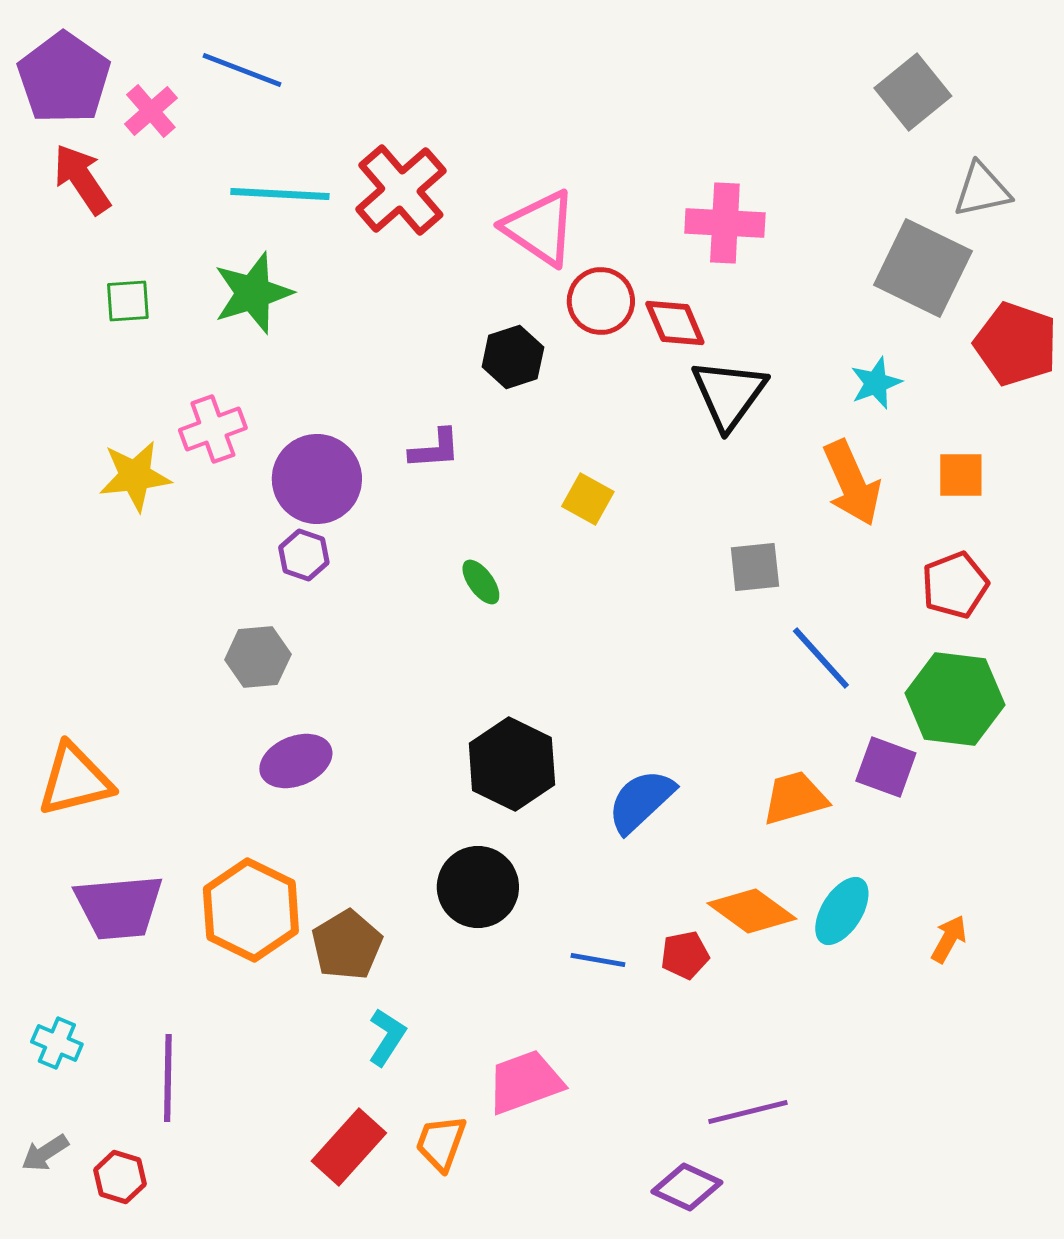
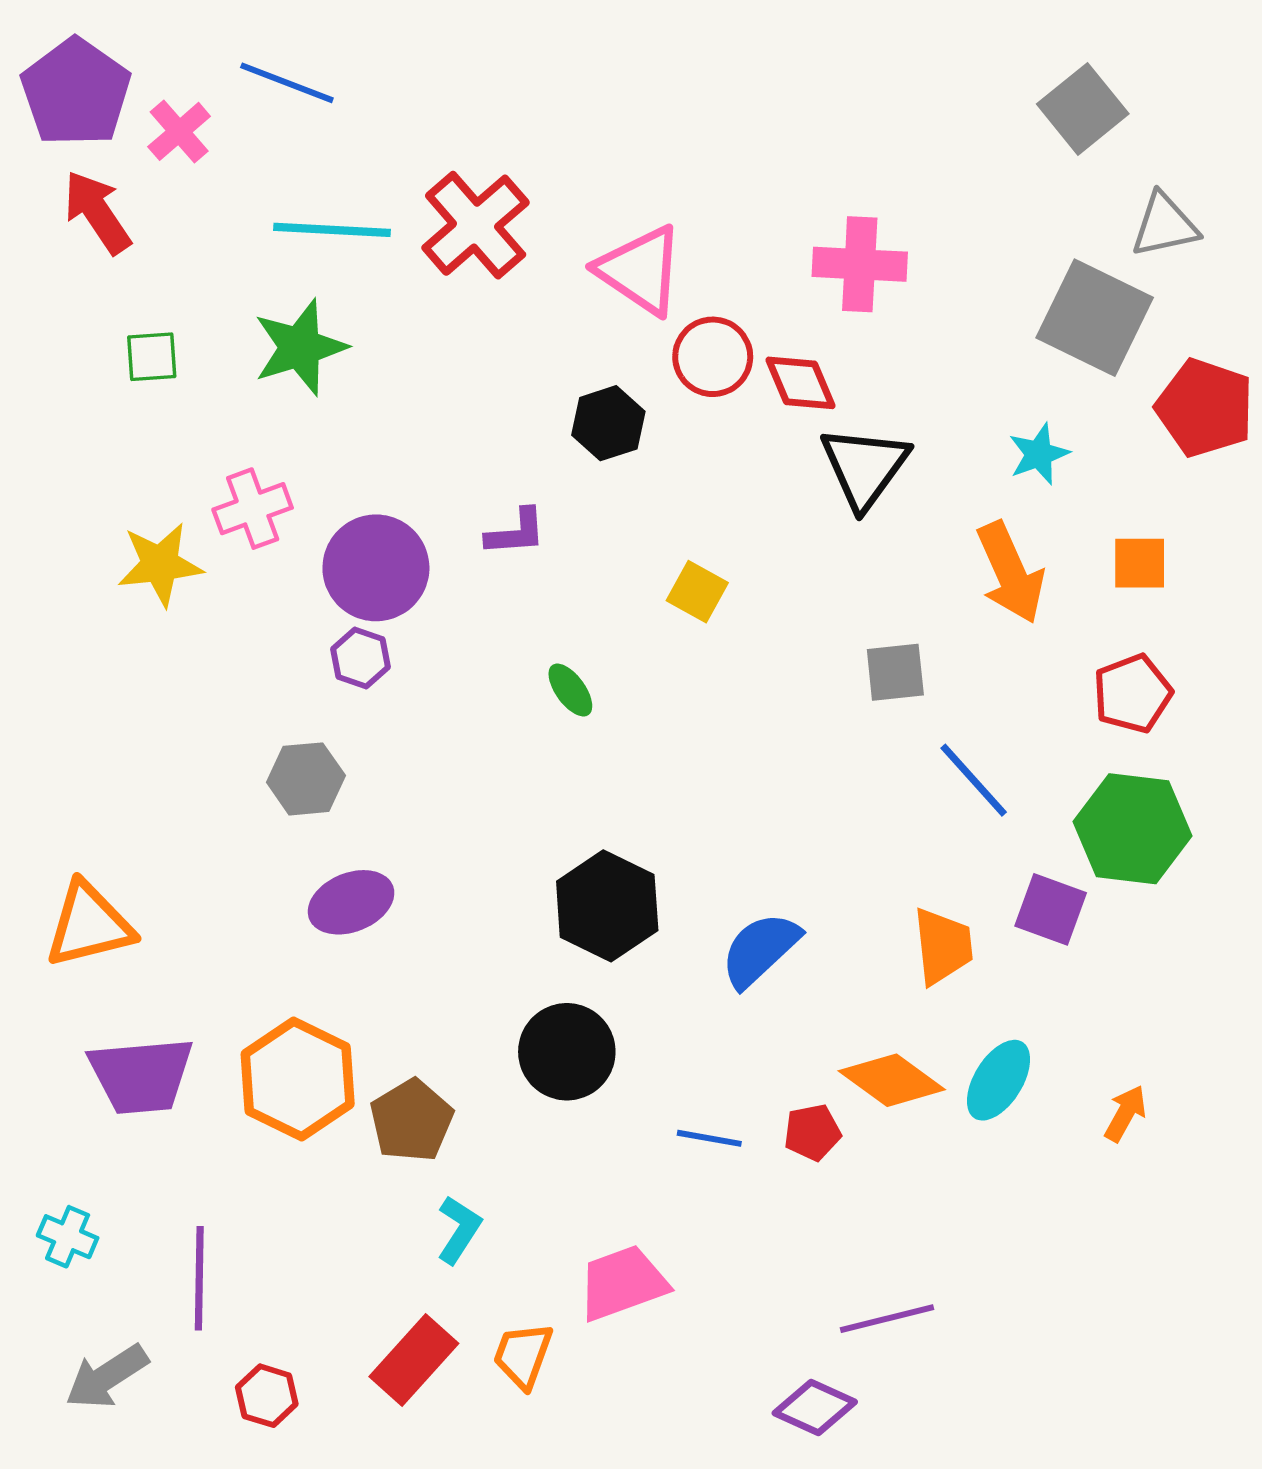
orange trapezoid: (795, 798) -> (943, 946), turned 100
gray arrow: (45, 1153) -> (107, 1377), moved, size x1.5
red hexagon: (120, 1177) -> (267, 1396), moved

